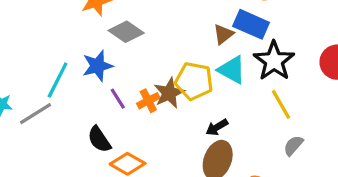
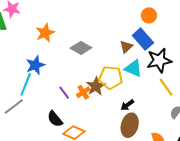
blue rectangle: (251, 24) -> (143, 39), turned 30
gray diamond: (126, 32) -> (81, 48), moved
black star: (274, 61) -> (159, 60), turned 30
blue star: (97, 66) -> (35, 65), moved

